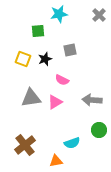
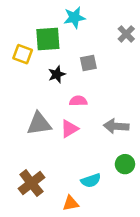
gray cross: (99, 15) -> (126, 34), moved
green square: (38, 31) -> (48, 39), size x1.5
yellow square: (23, 59) -> (23, 54), moved
pink semicircle: (62, 80) -> (78, 101), turned 152

